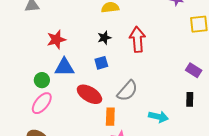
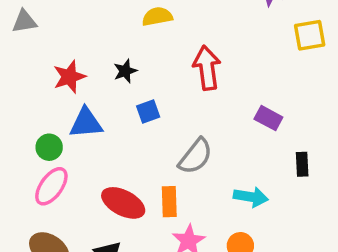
black star: (104, 38) -> (125, 71), moved
purple rectangle: (194, 70) -> (268, 118), moved
red ellipse: (89, 94) -> (123, 203), moved

